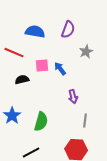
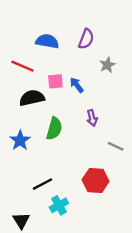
black semicircle: (22, 80) -> (32, 98), size x1.5
gray line: (85, 121) -> (116, 146), moved, turned -72
green semicircle: (41, 122) -> (54, 129), moved

